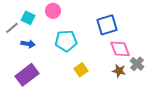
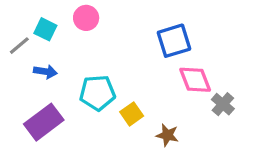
cyan pentagon: (66, 41) -> (97, 93), moved
brown star: (119, 71) -> (167, 135), moved

